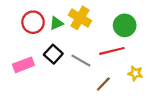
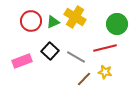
yellow star: (135, 73) -> (105, 72), moved
brown line: (103, 84) -> (84, 79), moved

